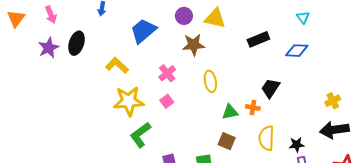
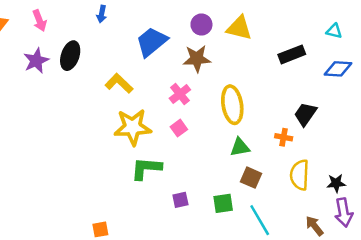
cyan triangle: (303, 17) -> (334, 31), moved, turned -40
brown star: (194, 45) -> (197, 59), moved
yellow ellipse: (210, 81) -> (232, 105), size x1.4
green triangle: (230, 112) -> (240, 147), moved
green L-shape: (140, 135) -> (146, 168), turned 40

